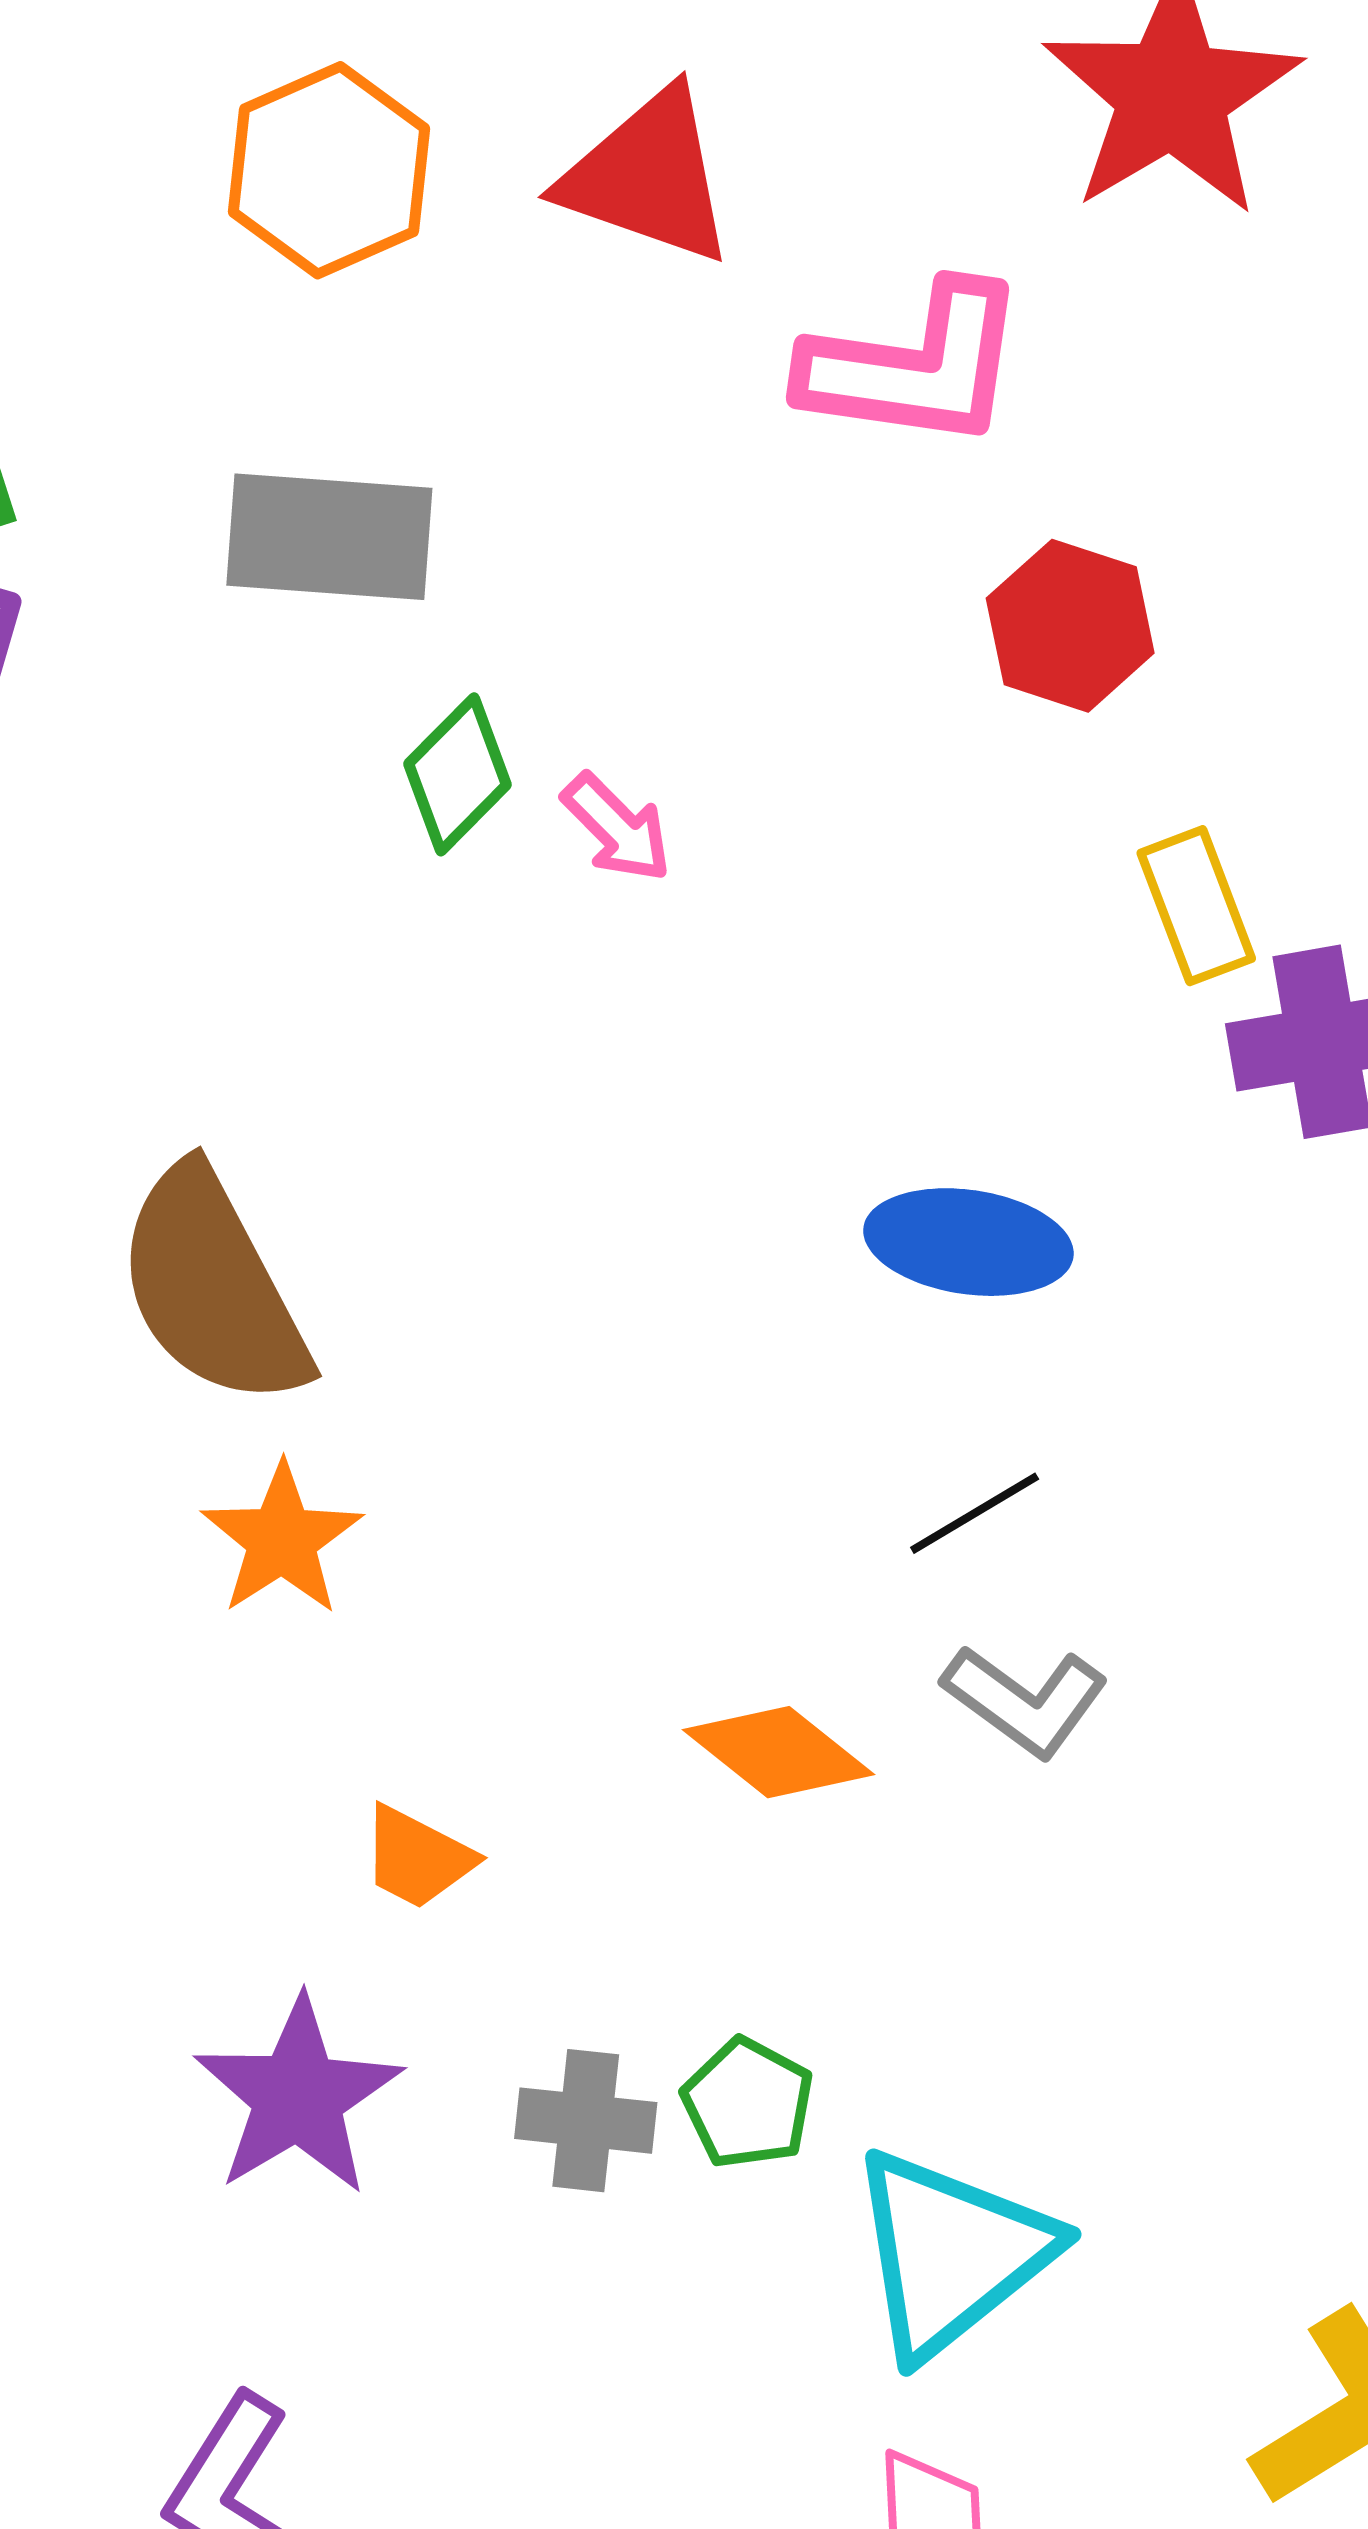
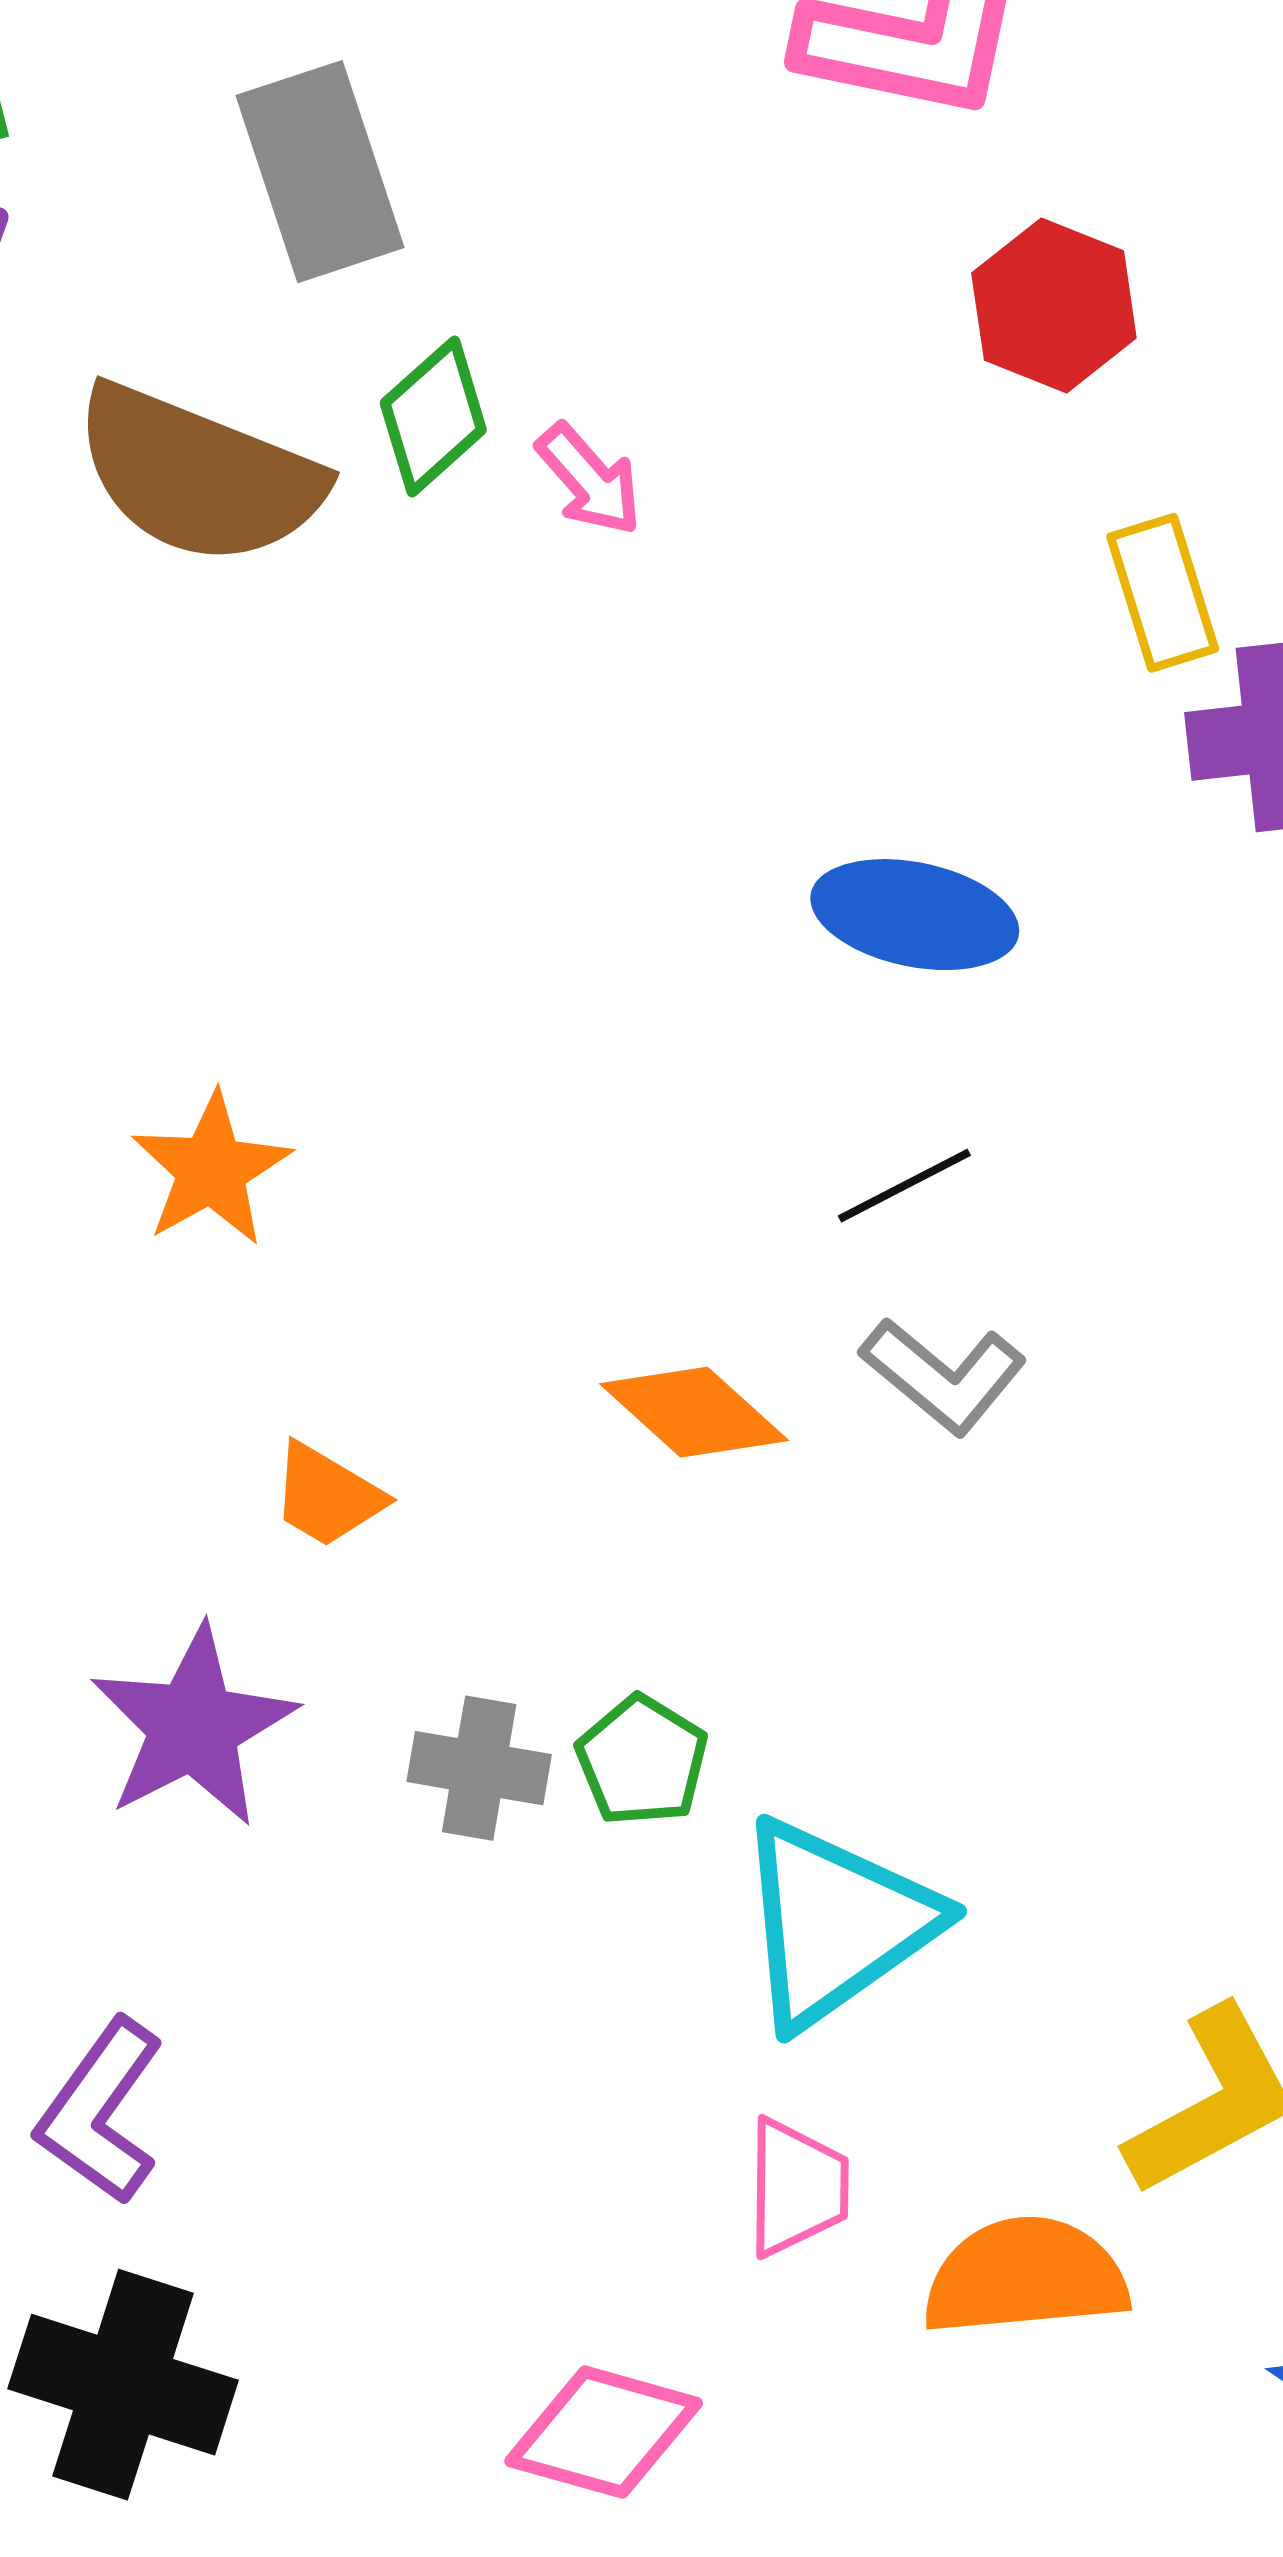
gray rectangle: (329, 537) -> (320, 172), turned 64
brown semicircle: (212, 1287) -> (198, 475), moved, turned -44

